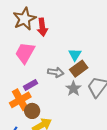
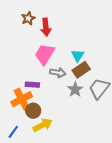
brown star: (24, 19) -> (28, 18), size x0.6
pink trapezoid: (25, 53) -> (45, 54), moved
purple rectangle: (30, 85) -> (32, 85), turned 32

